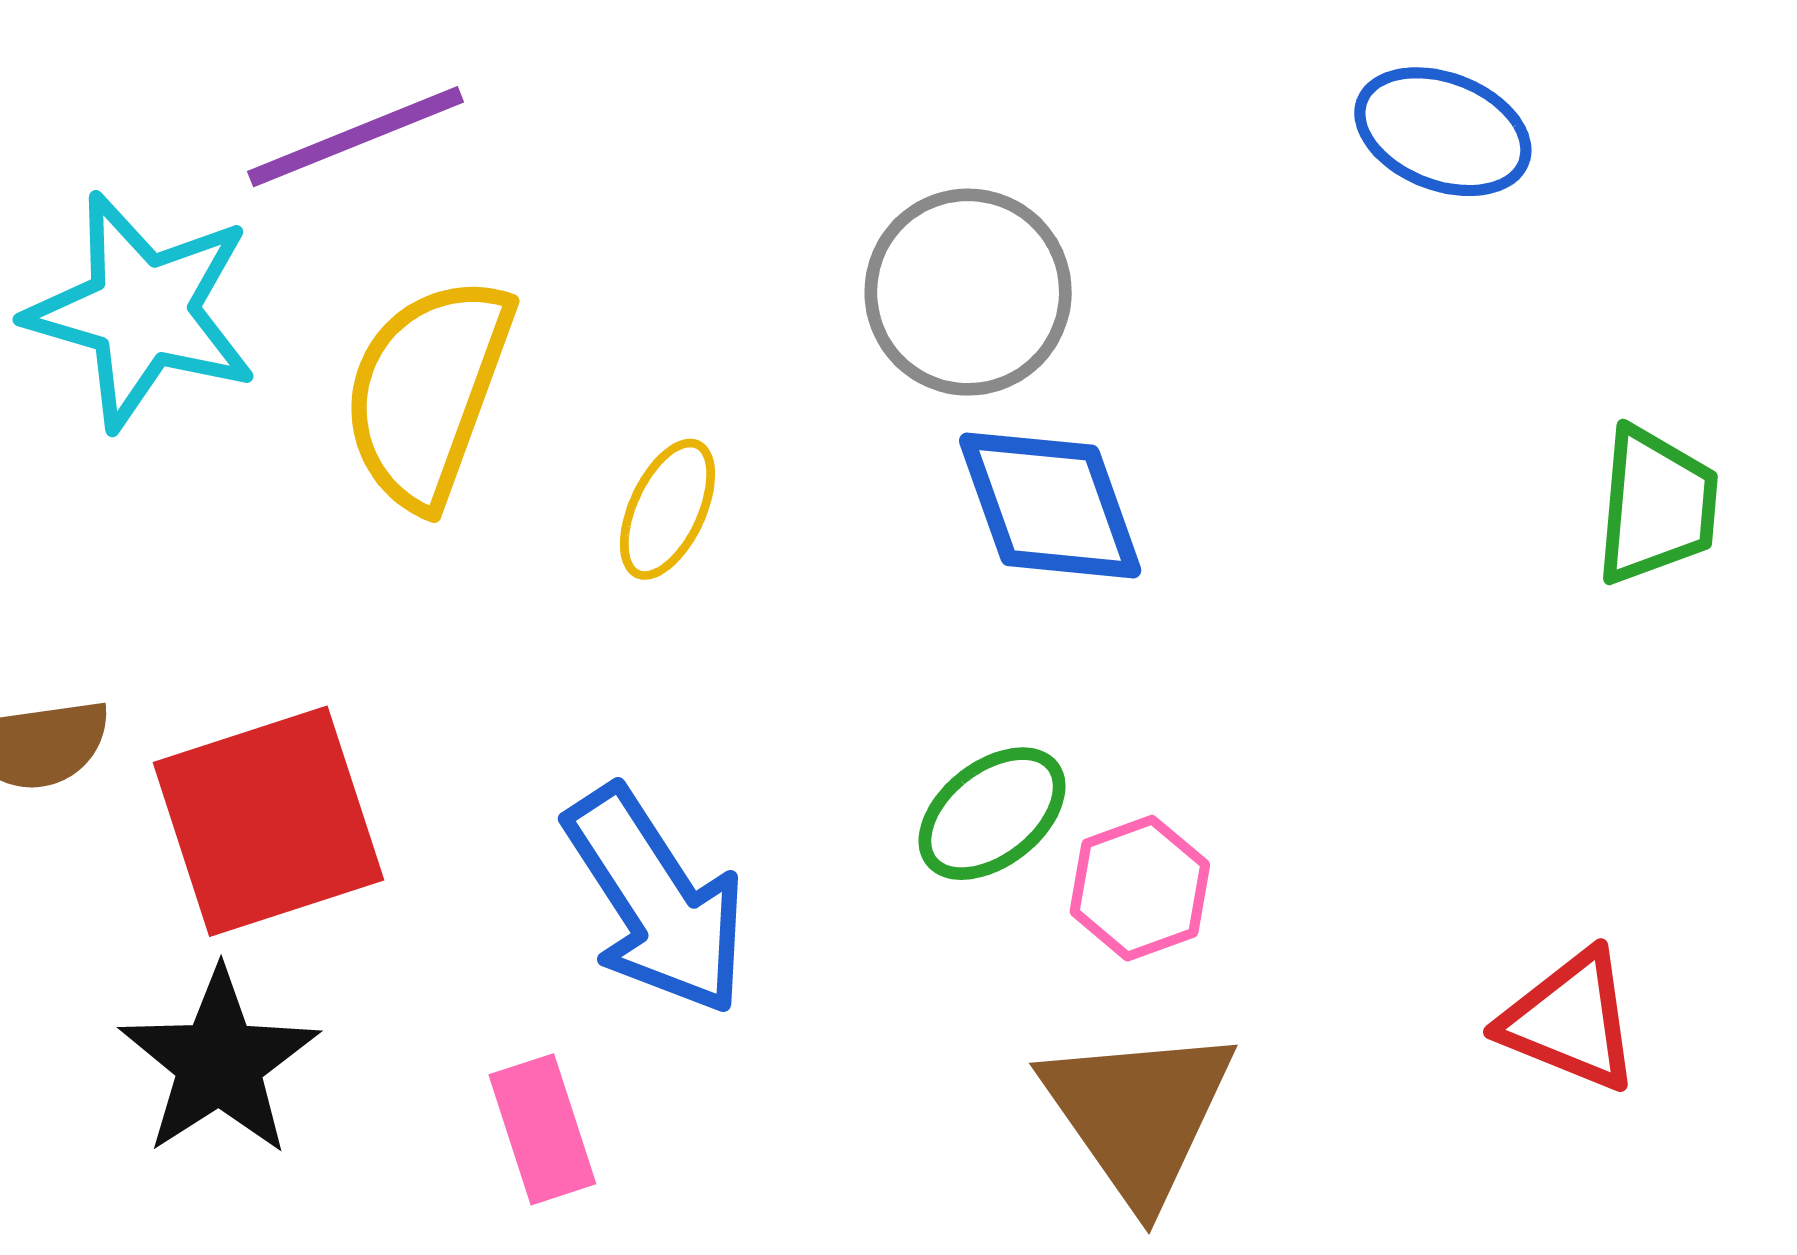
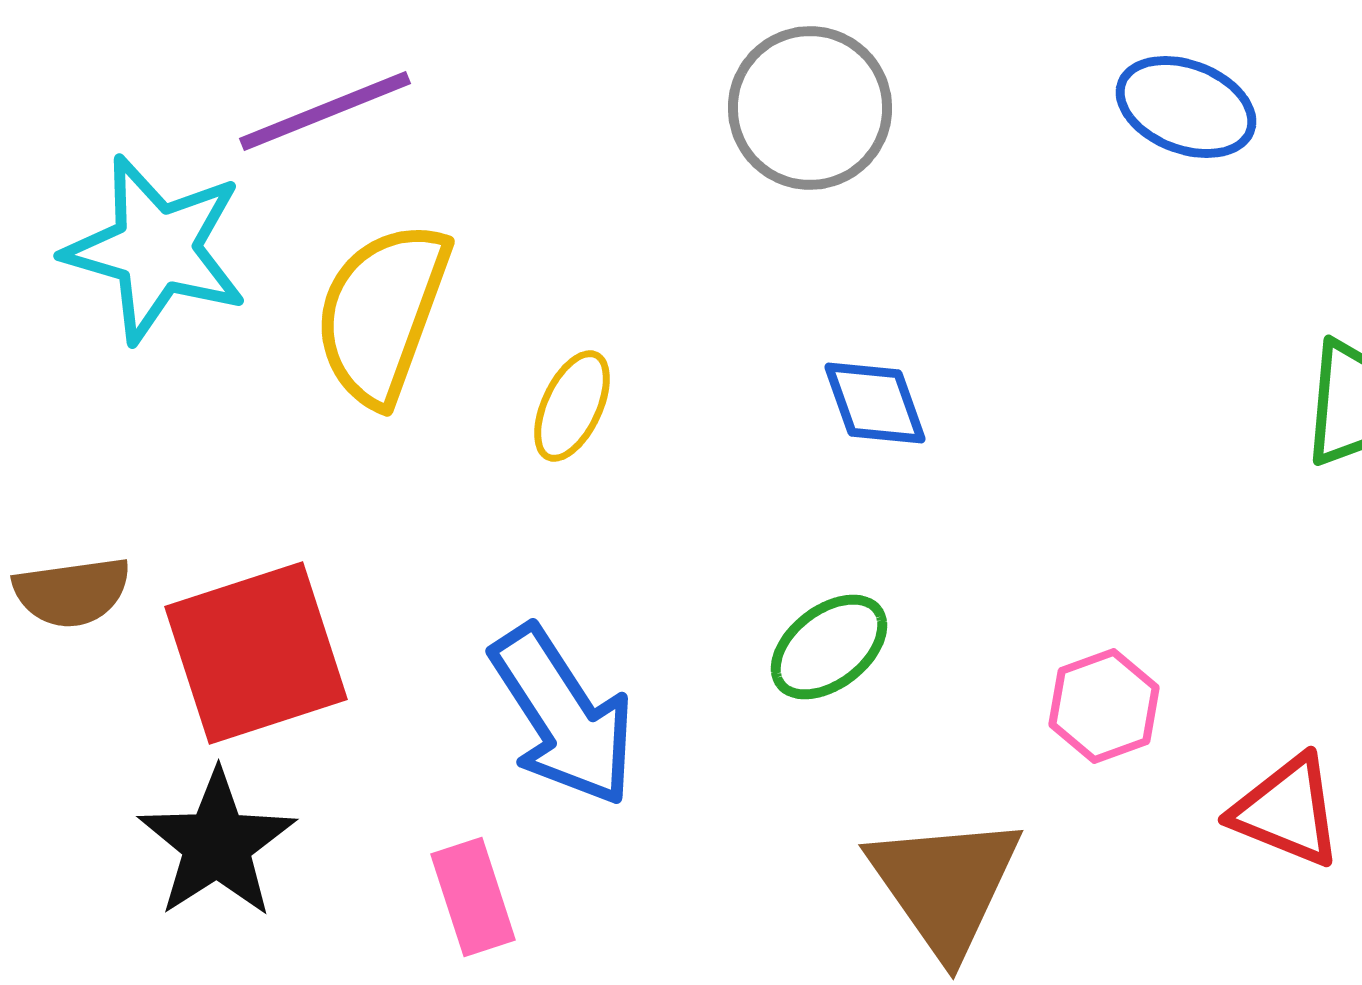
gray circle: (968, 292) -> (810, 108), moved
blue diamond: (1050, 505) -> (875, 403), size x0.7
pink hexagon: (1140, 888) -> (1104, 706), moved

